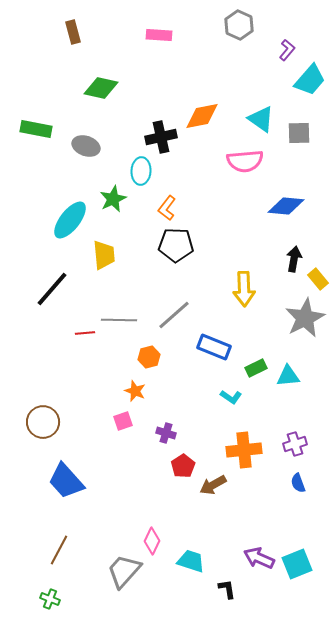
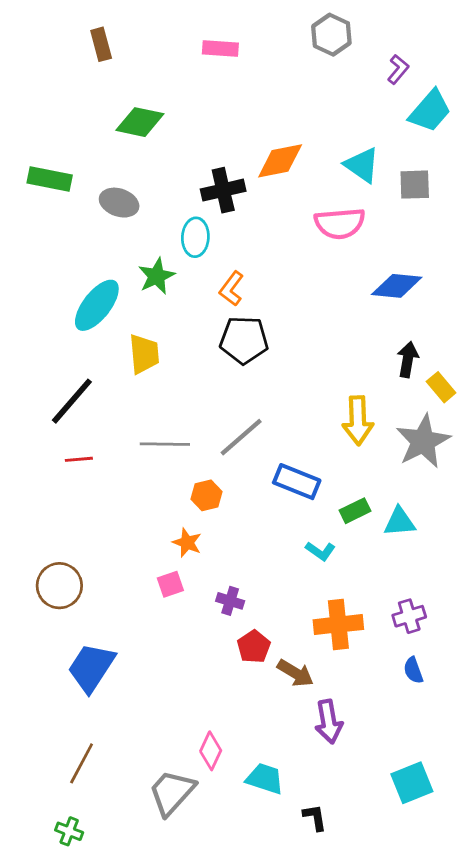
yellow arrow: (244, 289) -> (358, 420), moved
red line: (85, 333) -> (79, 459), moved
blue trapezoid: (66, 481) -> (91, 668), turned 75
brown arrow: (213, 485) -> (295, 673), turned -120
purple arrow: (259, 558) -> (329, 722), moved, turned -124

